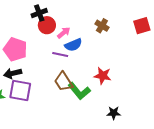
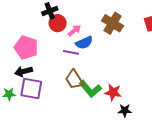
brown cross: (102, 26) -> (113, 23), size x1.5
red star: (103, 76) -> (113, 92), moved

